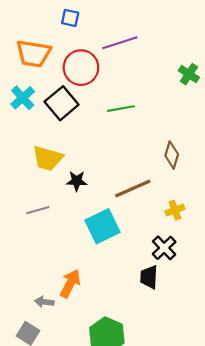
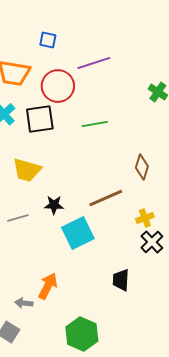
black square: (62, 103) -> (40, 119), turned 32
black star: (77, 181) -> (54, 205), moved
black cross: (164, 248) -> (152, 242), moved

